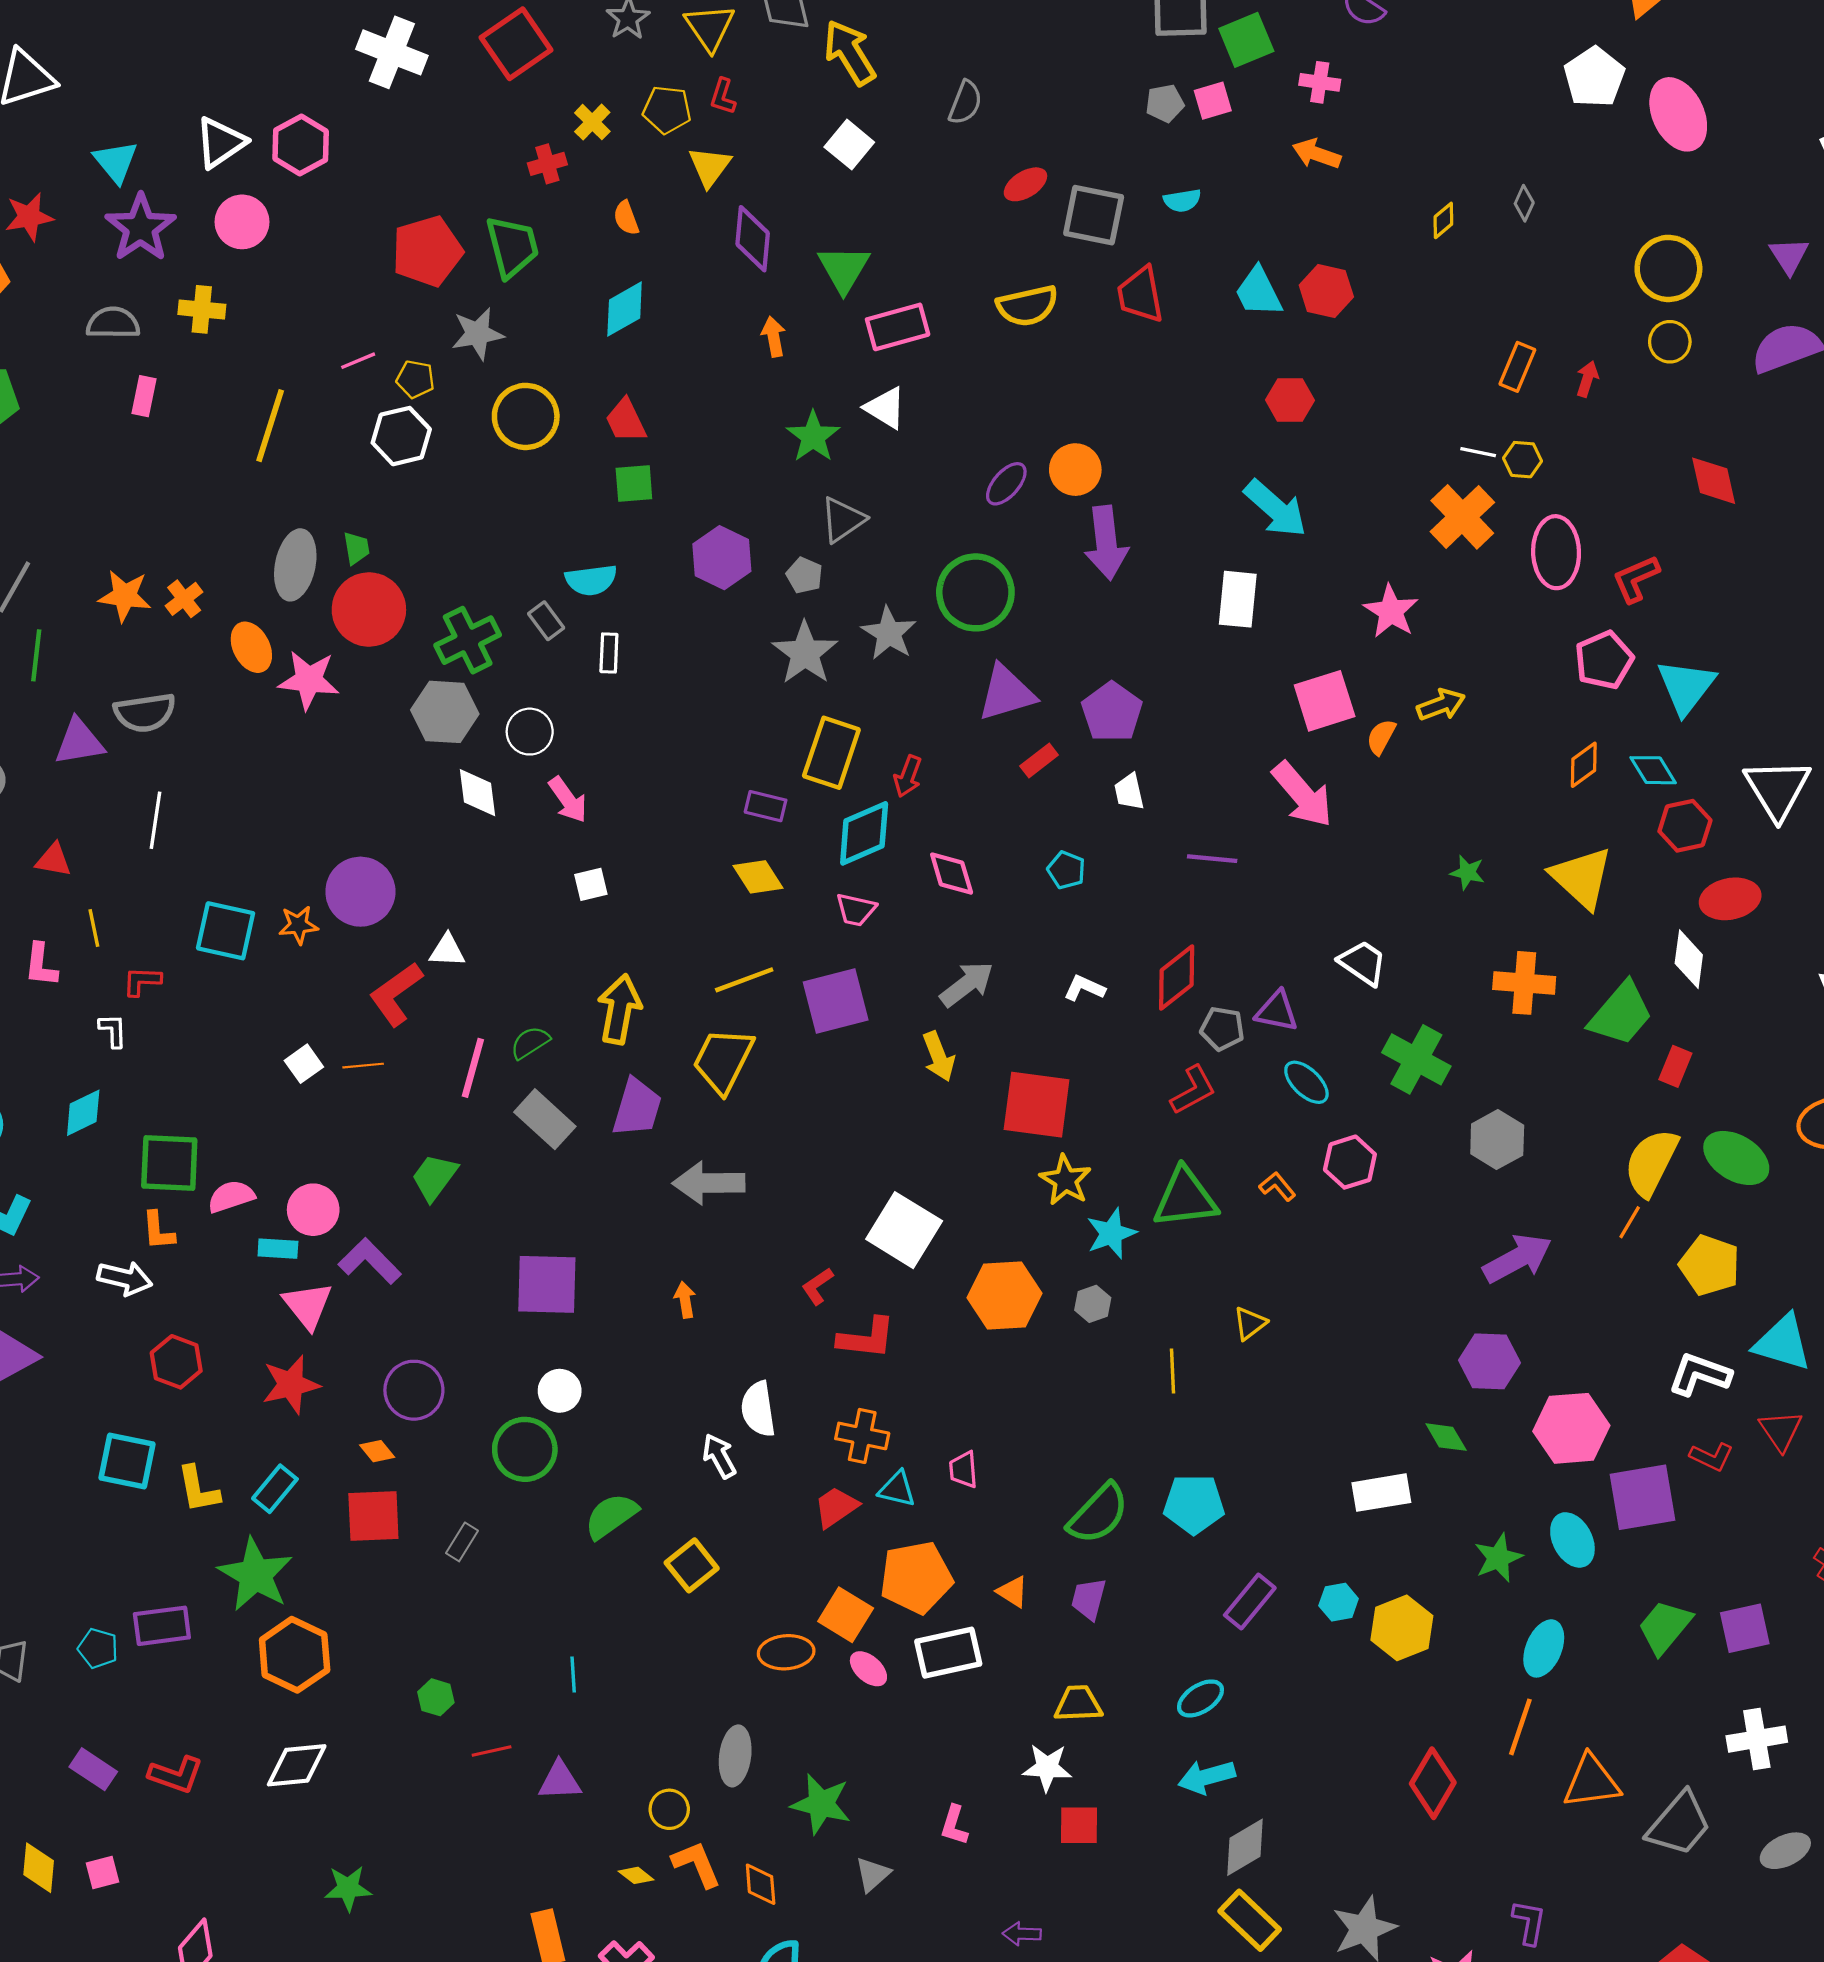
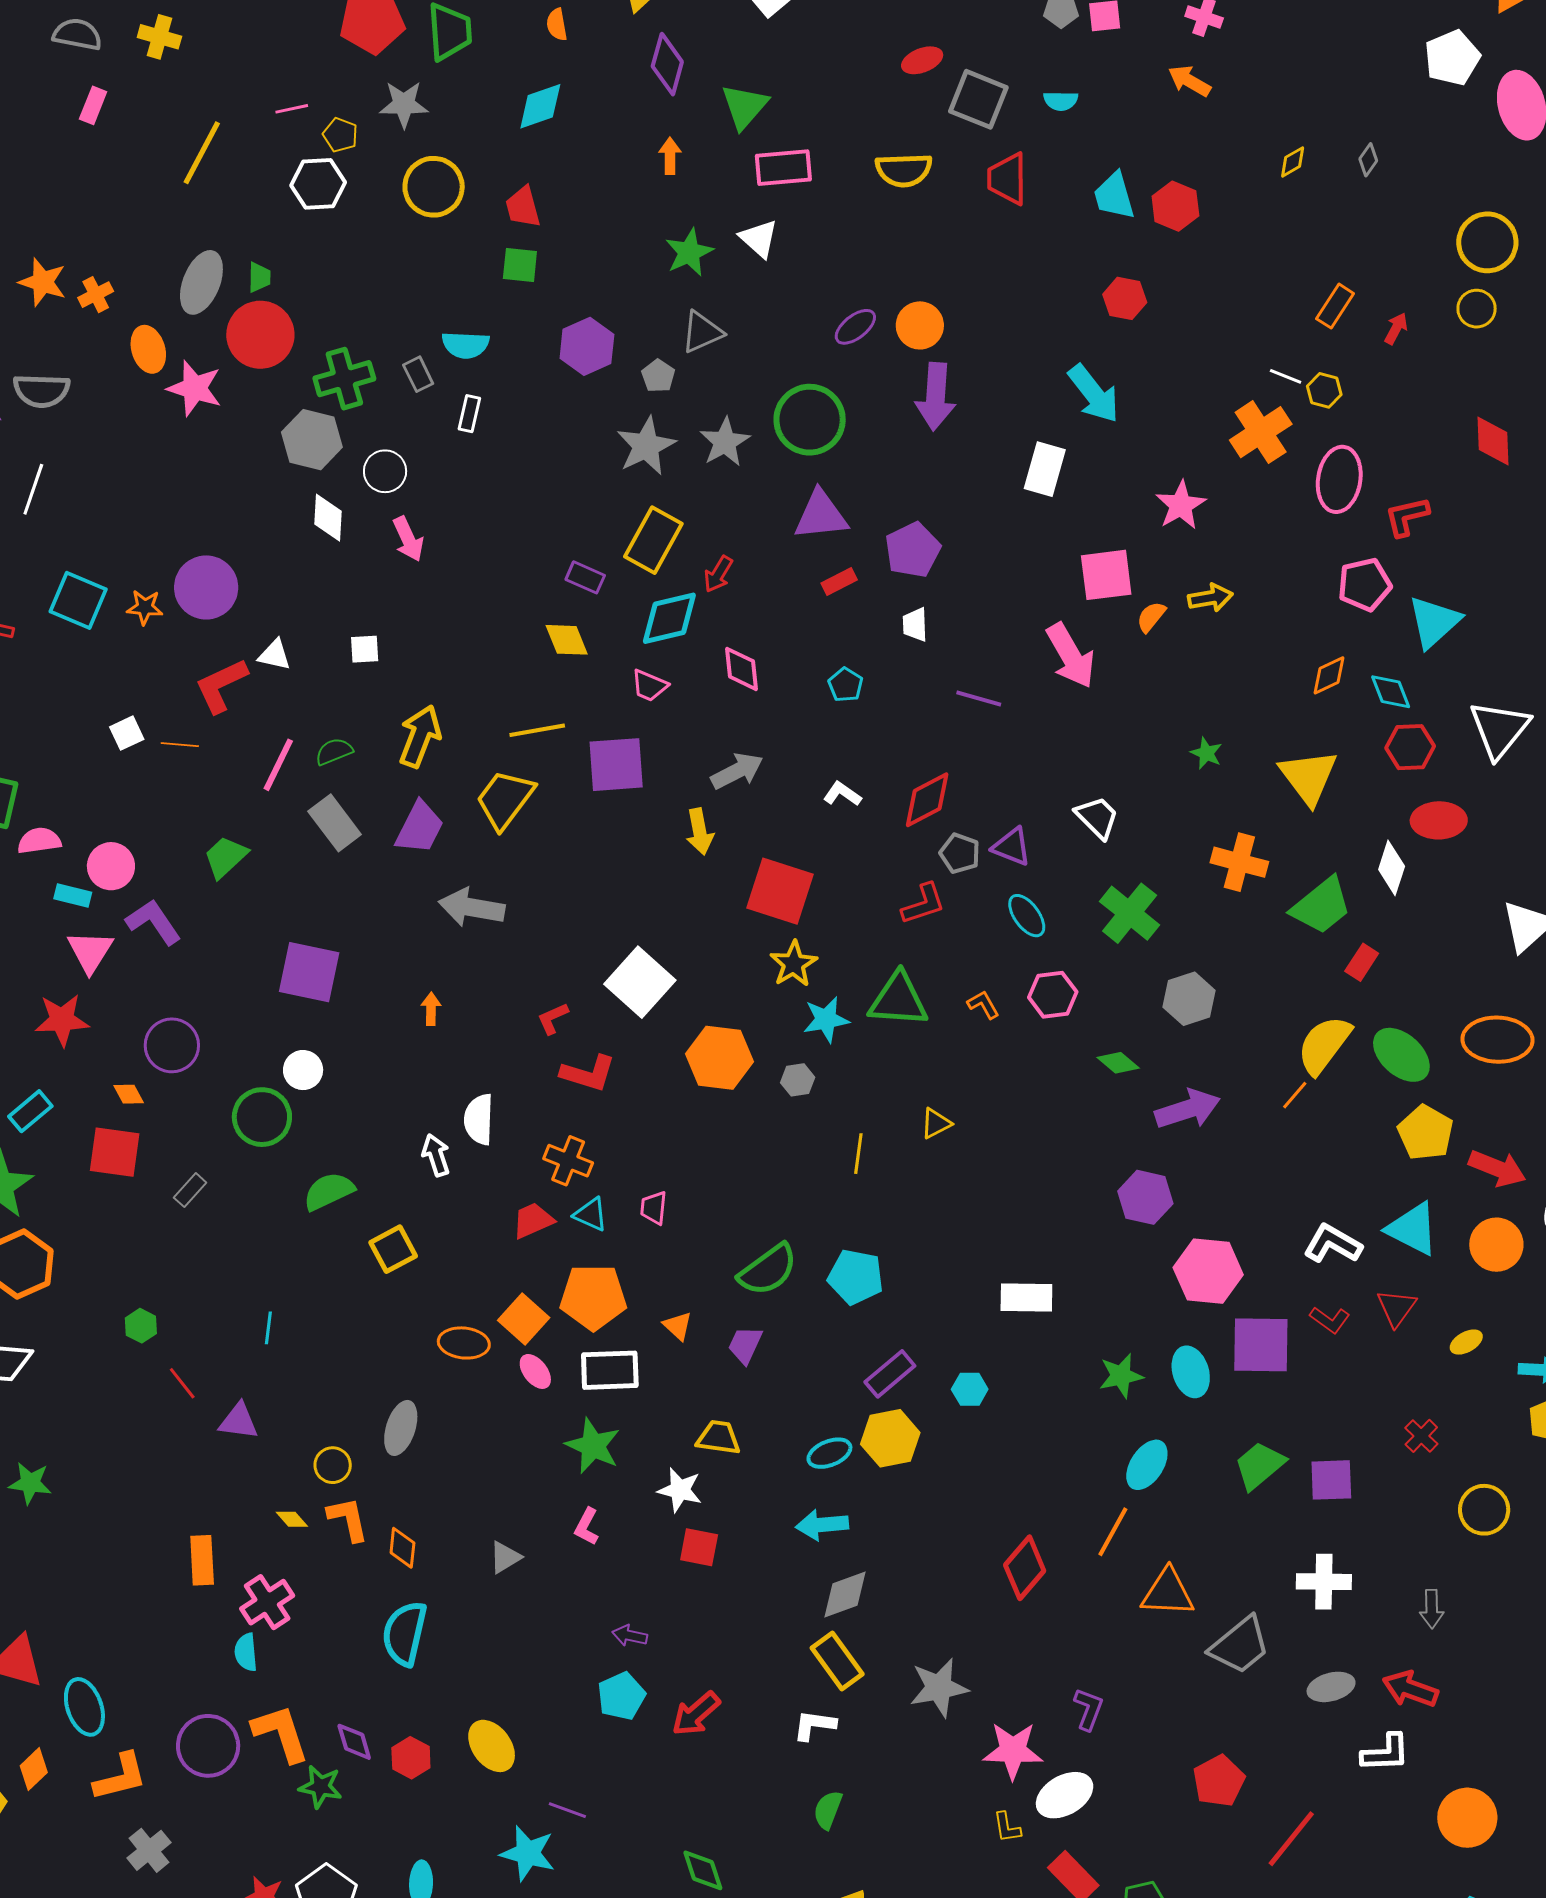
white square: (591, 884) -> (365, 649), moved
yellow pentagon: (1710, 1265) -> (1426, 1133), moved
green diamond: (1446, 1437) -> (1118, 1063), moved, turned -30
yellow hexagon: (1402, 1628) -> (890, 1438), moved
red line: (492, 1751) -> (182, 1383), turned 54
green star: (821, 1804) -> (593, 1446), moved

